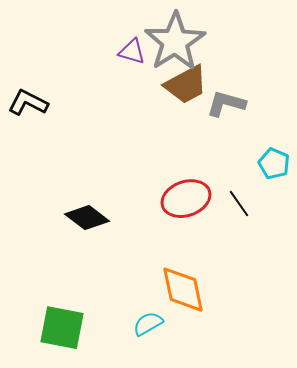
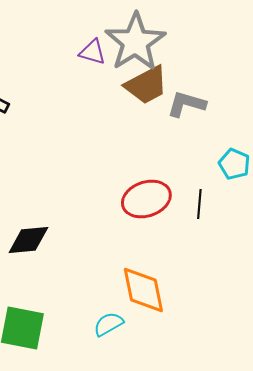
black line: (239, 204) -> (199, 204), turned 40
black diamond: (87, 218) -> (28, 240), moved, turned -42

